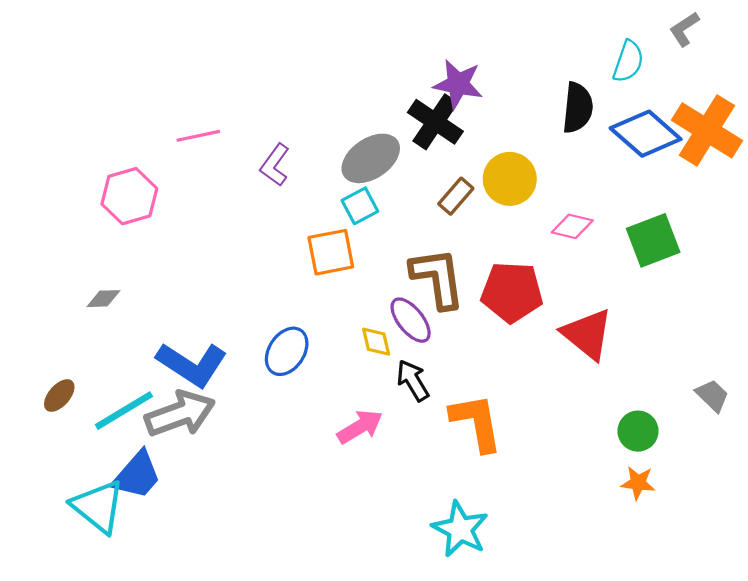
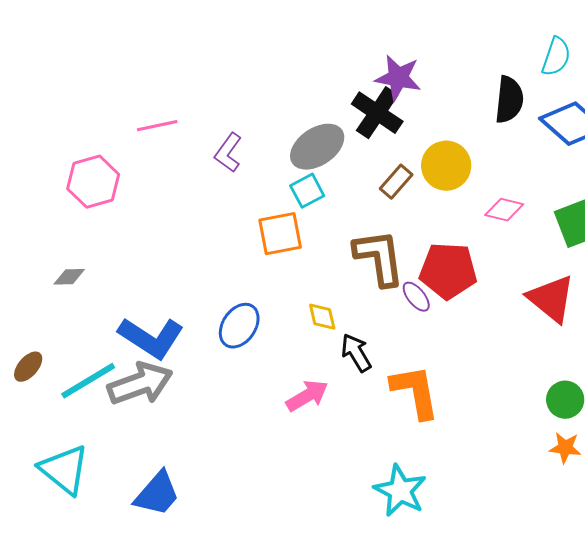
purple ellipse: (411, 320) -> (416, 297), moved, size x0.7
red triangle: (587, 334) -> (551, 299), moved
blue trapezoid: (137, 475) -> (157, 494), moved

